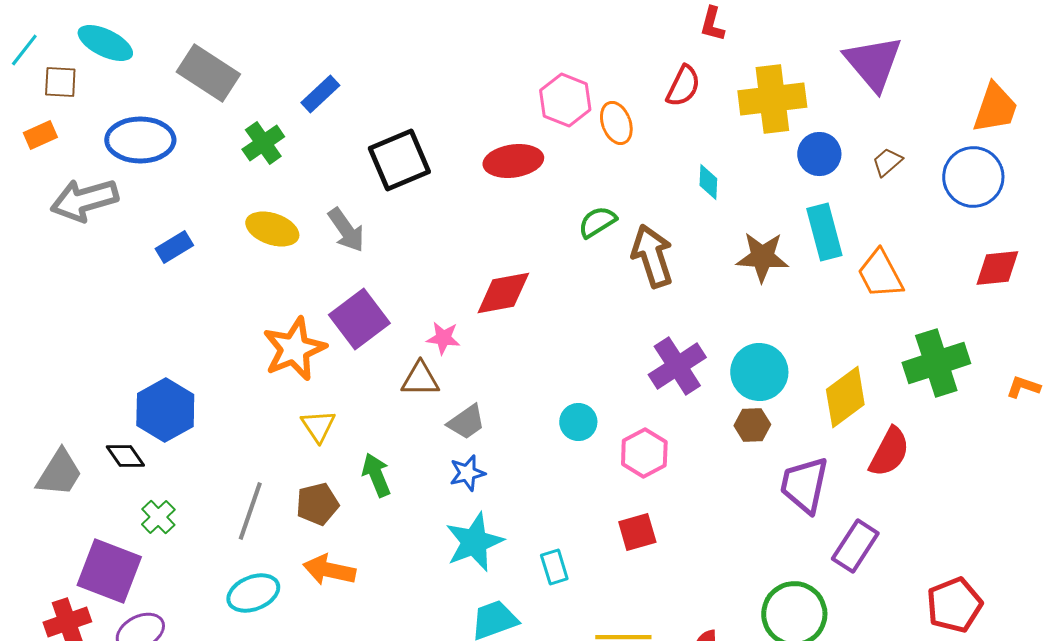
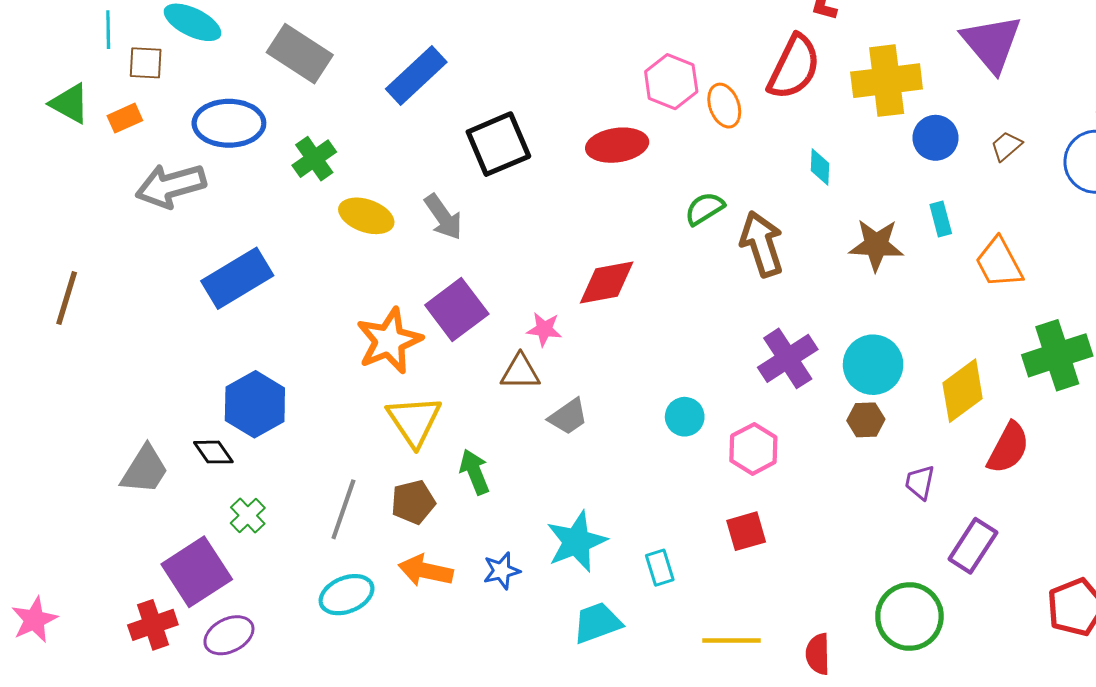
cyan line: (24, 50) -> (108, 30), turned -39
red semicircle: (683, 86) -> (794, 67), size x1.5
blue rectangle: (320, 94) -> (416, 75), size x1.5
green cross: (263, 143) -> (314, 159), moved
cyan rectangle: (824, 232) -> (941, 219), size x0.6
blue rectangle: (174, 247) -> (237, 278), moved, size x1.8
yellow triangle: (318, 426) -> (414, 421), size x1.5
blue star: (467, 473) -> (502, 571), moved
purple trapezoid: (804, 485) -> (920, 482), size x0.6
purple square: (109, 571) -> (197, 572), turned 36

